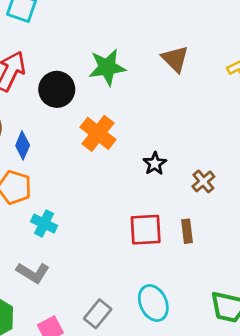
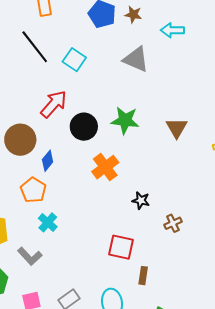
black star: (155, 164) -> (141, 200), turned 30
brown rectangle: (187, 231) -> (143, 276), moved

